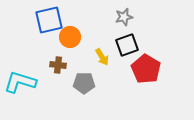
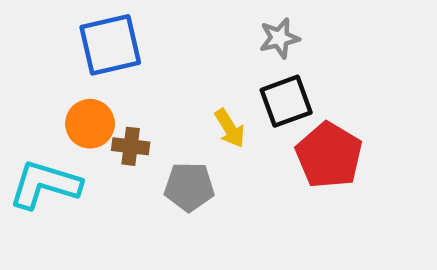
orange circle: (70, 37) -> (90, 124), moved

